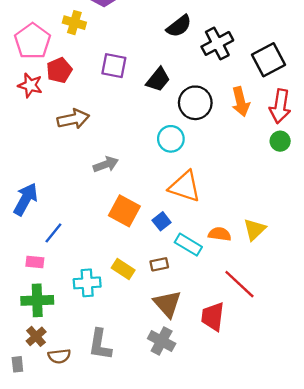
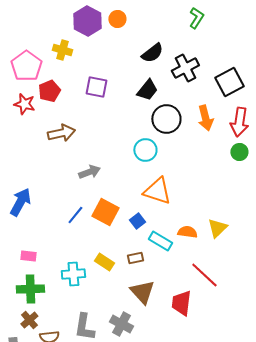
black trapezoid: (158, 80) -> (147, 90), moved
blue line: (53, 233) -> (75, 215), moved
gray cross: (162, 341) -> (121, 324), moved

